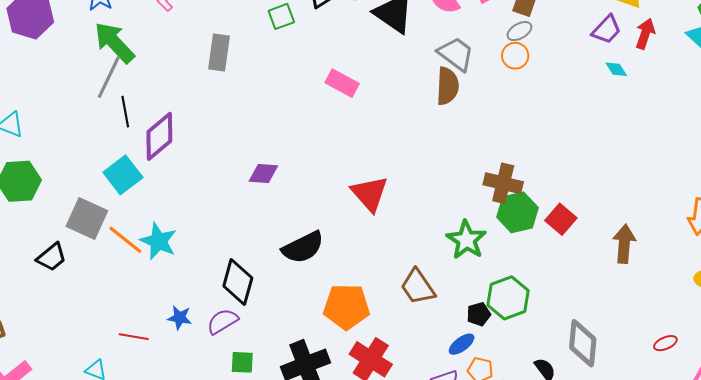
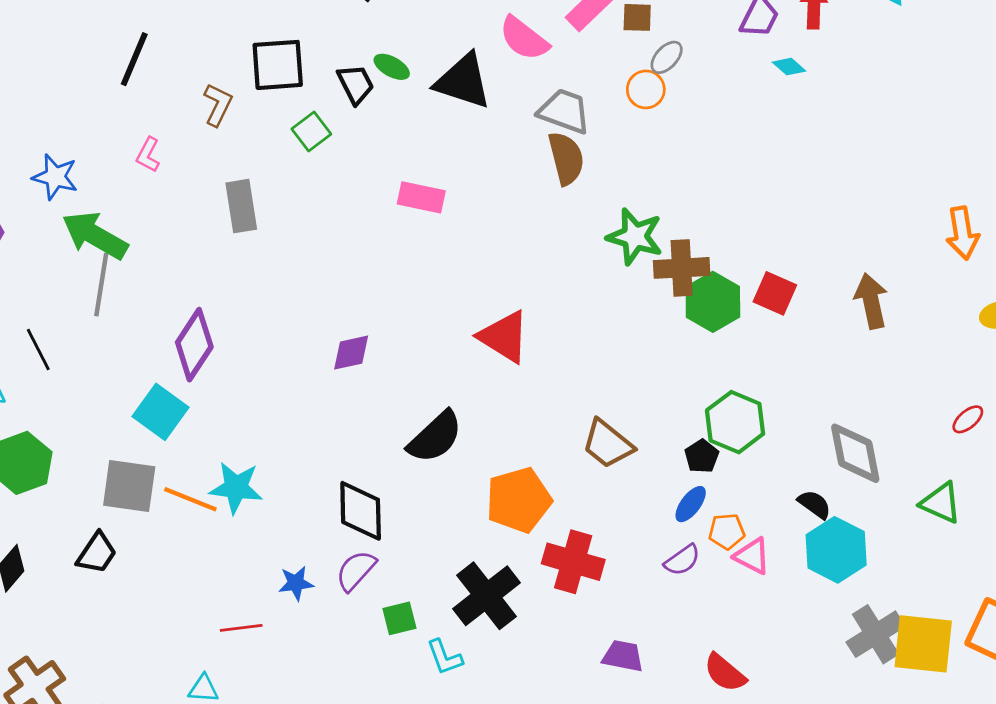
gray ellipse: (519, 31) -> (667, 57), moved
black line: (125, 112) -> (38, 349), moved
green star: (466, 240) -> (635, 237), moved

